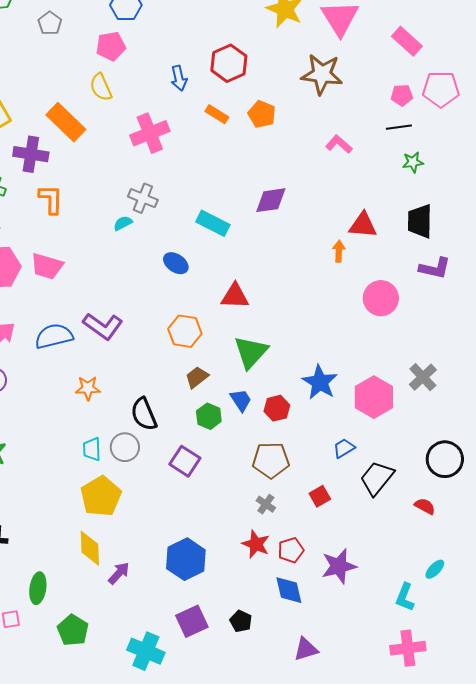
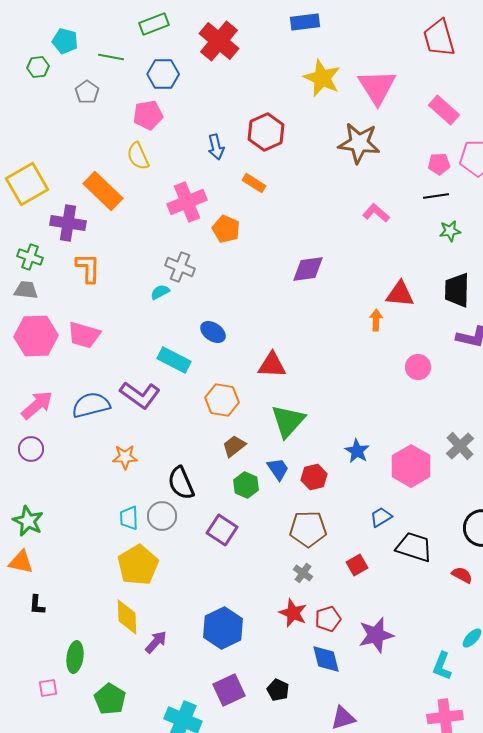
orange pentagon: (262, 114) -> (226, 229), moved
cyan rectangle: (213, 223) -> (174, 360), moved
pink circle: (381, 298) -> (418, 367), size x0.7
blue star: (320, 382) -> (357, 451), size x0.7
black trapezoid: (377, 478) -> (414, 547), turned 69

